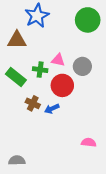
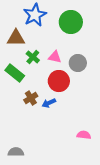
green circle: (88, 20) -> (71, 22), moved
green cross: (40, 70) -> (33, 57), moved, turned 32
brown cross: (33, 103) -> (31, 98), turned 32

